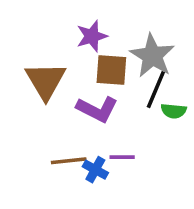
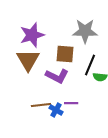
purple star: (92, 36) -> (32, 35), moved, size x1.4
gray star: (152, 56) -> (85, 31), moved, turned -30

